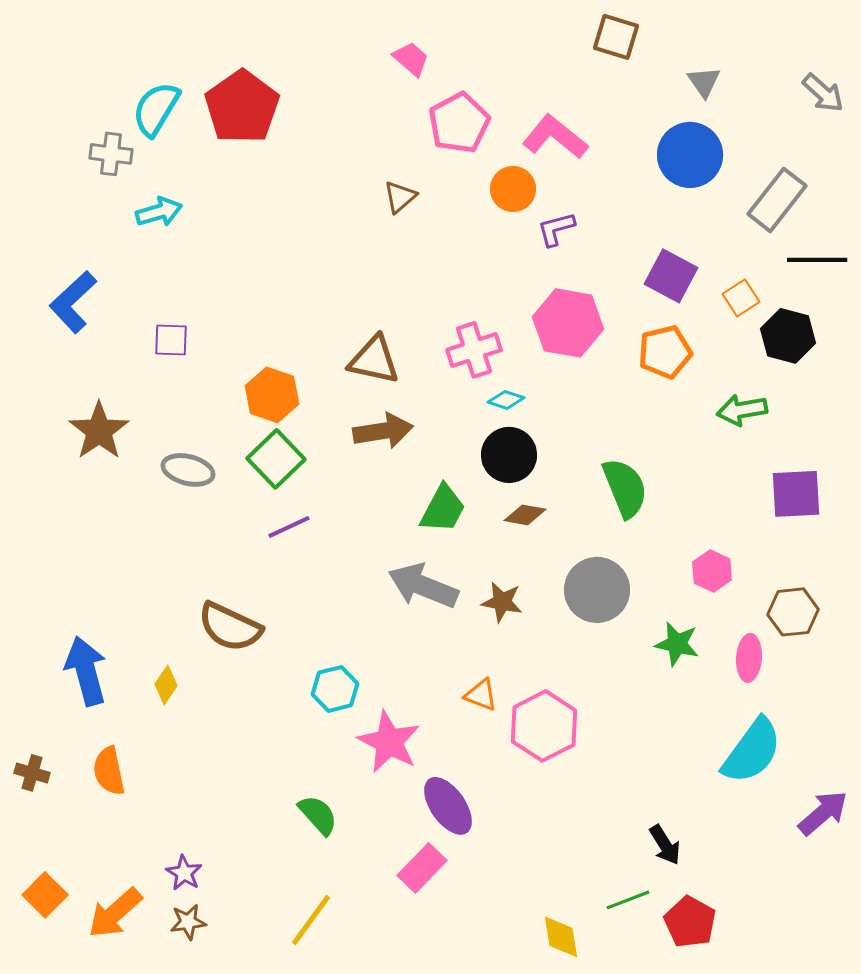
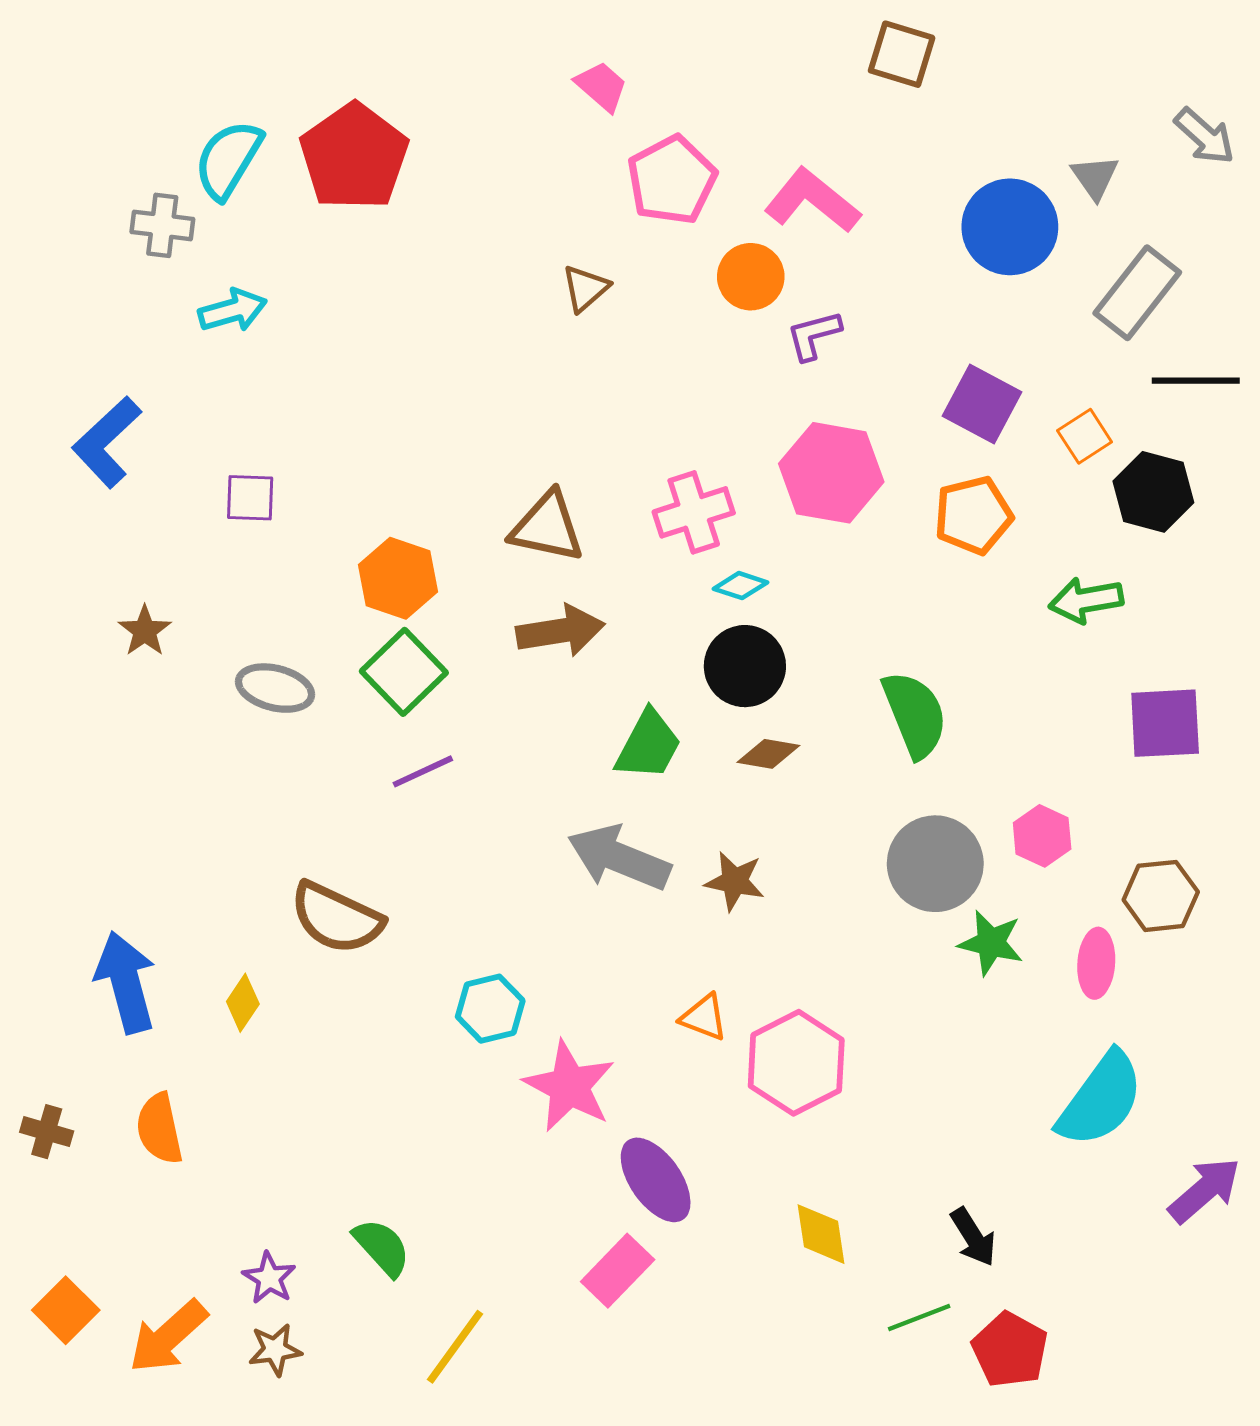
gray triangle: (704, 82) -> (1095, 177), moved
brown star: (99, 431) -> (145, 631), size x0.6
gray circle: (597, 590) -> (935, 864), moved
green semicircle: (318, 815) -> (382, 1247), moved
yellow diamond: (561, 937) -> (821, 1234), moved

